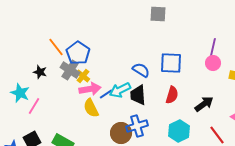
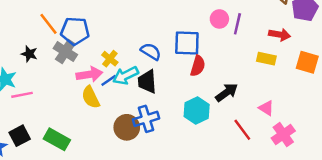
blue pentagon: (78, 53) -> (75, 31), turned -30
pink circle: (213, 63) -> (219, 19), moved
yellow cross: (83, 76) -> (110, 59), moved
red semicircle: (172, 95) -> (198, 66), moved
pink line: (34, 106) -> (22, 95), turned 48
cyan hexagon: (179, 131) -> (197, 110), moved

